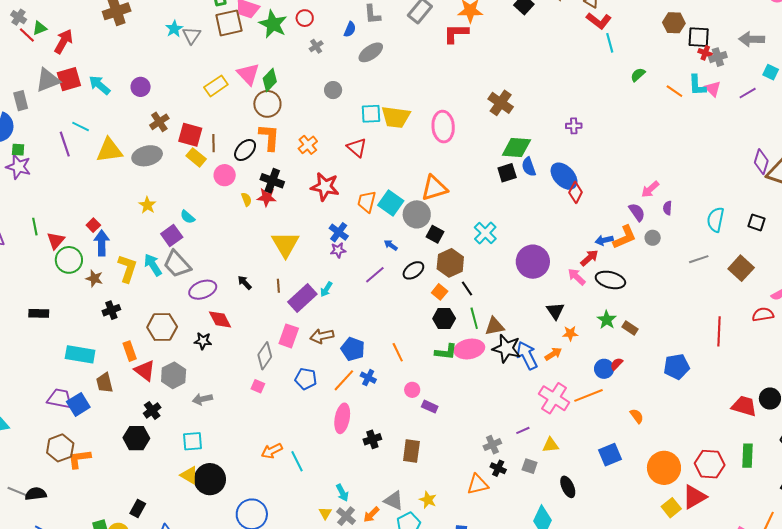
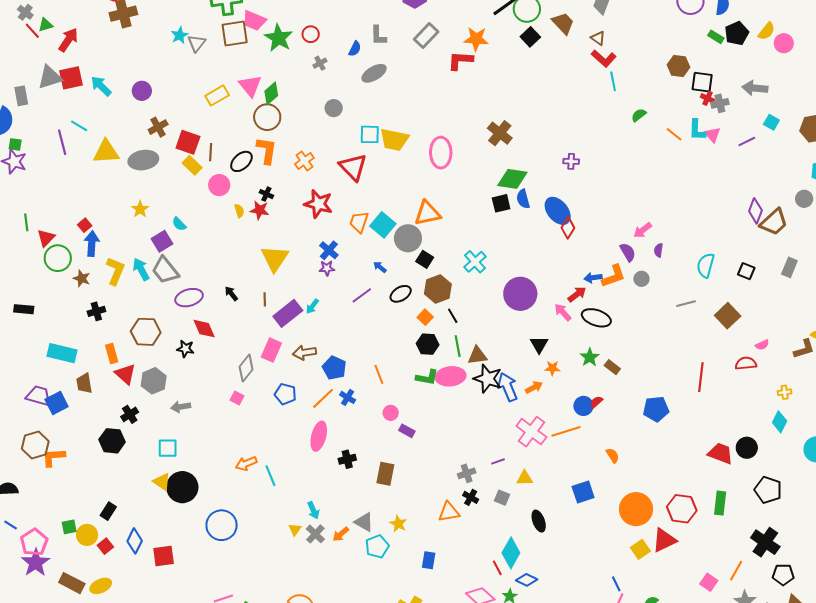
red triangle: (357, 148) -> (353, 167), size x1.4
black cross: (272, 181) -> (266, 194), size x0.6

